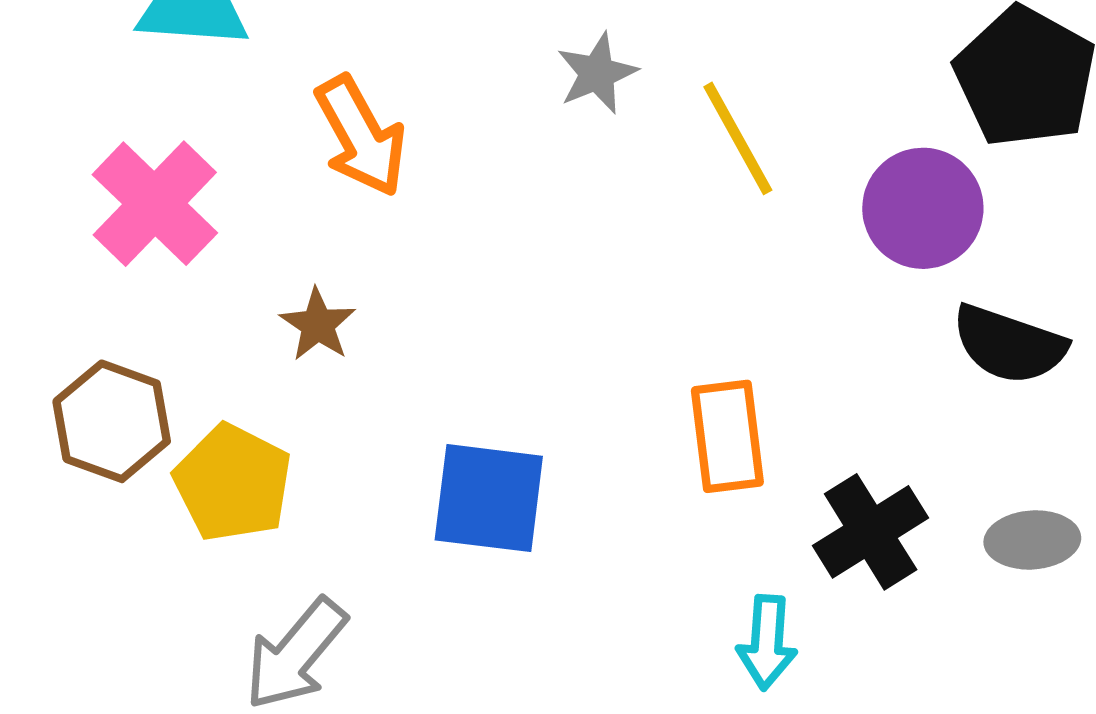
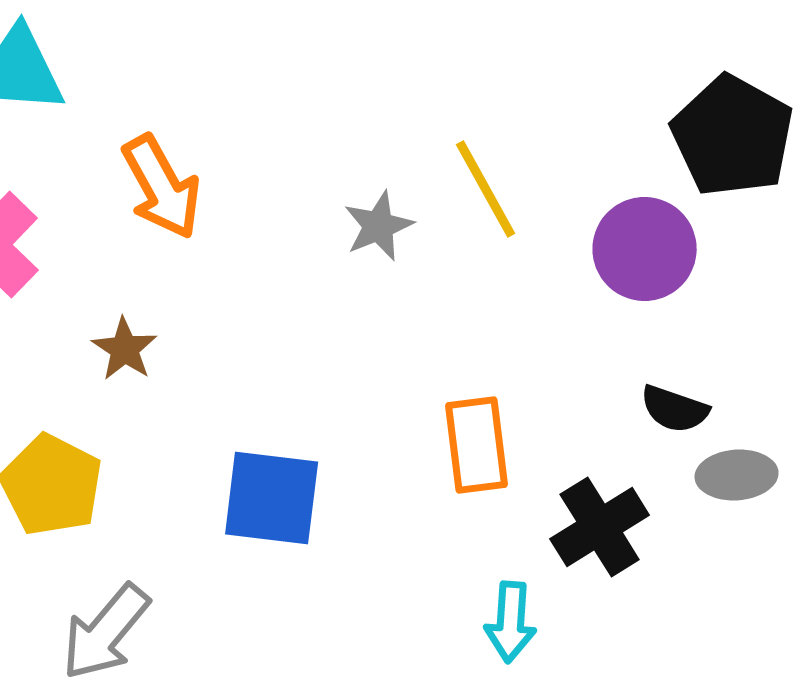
gray star: (597, 73) -> (379, 226), moved
black semicircle: (1009, 344) -> (675, 409), moved, size x0.7
gray ellipse: (1032, 540) -> (737, 475), moved

